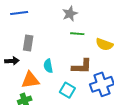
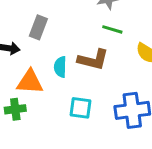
brown L-shape: (82, 66) -> (93, 60), moved
cyan square: (67, 90) -> (81, 108), turned -35

